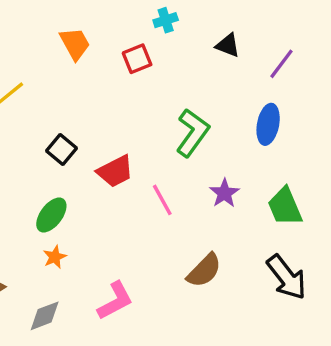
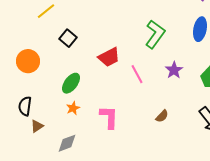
black square: (61, 149) -> (68, 38), moved
brown semicircle: (204, 270) -> (162, 116), size x0.6
pink L-shape: (115, 301) -> (109, 117), moved, turned -60

